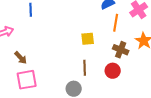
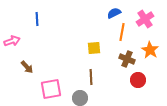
red circle: (113, 71) -> (138, 80), moved
pink square: (27, 80) -> (51, 89), moved

